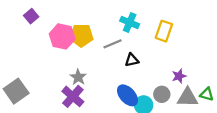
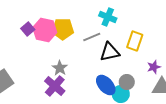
purple square: (31, 16) -> (28, 29), moved
yellow rectangle: (164, 31) -> (135, 41), moved
black triangle: (132, 60) -> (110, 52), size x1.5
gray circle: (162, 94) -> (127, 82), moved

